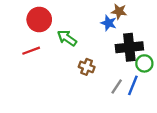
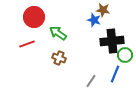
brown cross: (87, 67) -> (59, 58), moved
gray line: (117, 87) -> (91, 81), moved

